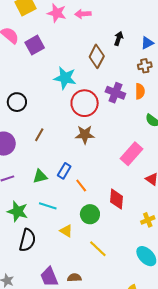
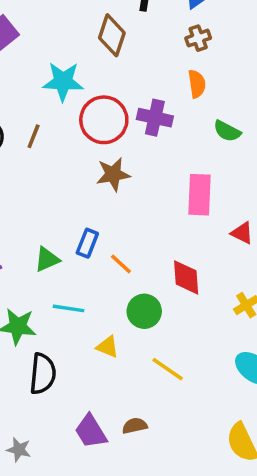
purple cross: (115, 93) -> (155, 118), moved
brown line: (39, 135) -> (34, 136), moved
pink rectangle: (131, 154) -> (199, 195), turned -30

